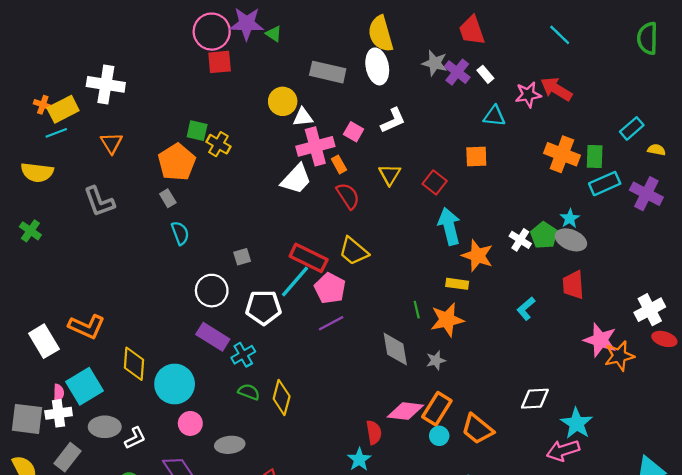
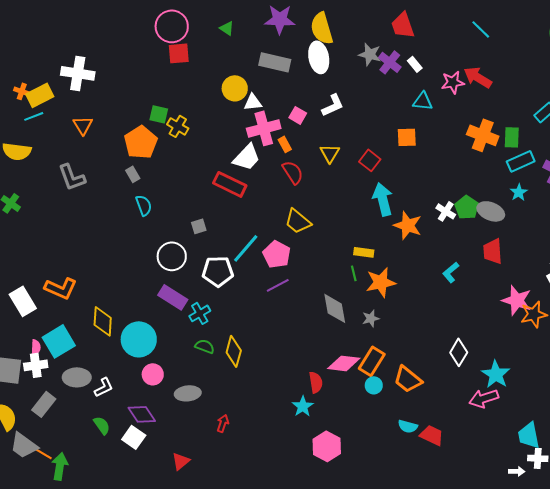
purple star: (247, 24) -> (280, 19), moved
cyan star: (570, 218) -> (519, 192), moved
red rectangle: (309, 258) -> (230, 184), moved
yellow rectangle: (457, 284) -> (364, 252), moved
white diamond: (535, 399) -> (459, 352), turned -56

